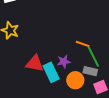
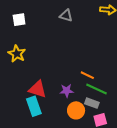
green line: (93, 57) -> (97, 89), turned -45
cyan rectangle: (51, 72) -> (34, 106), moved

